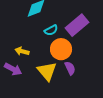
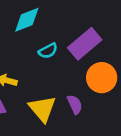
orange circle: (61, 49) -> (102, 78), moved

